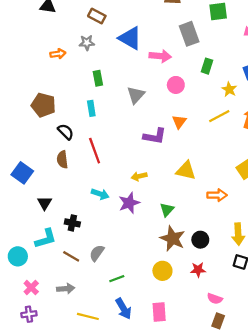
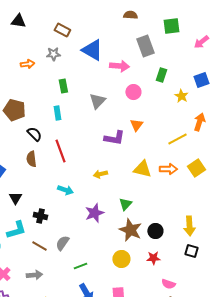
yellow line: (219, 116) -> (177, 139), moved
orange arrow: (217, 195) -> (168, 169), moved
purple star: (129, 203) -> (94, 213), moved

